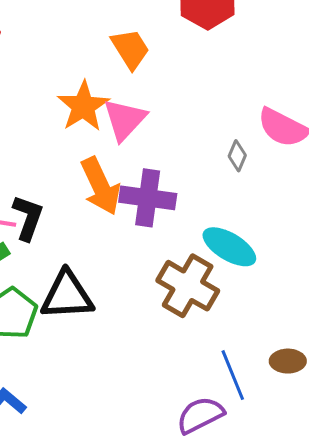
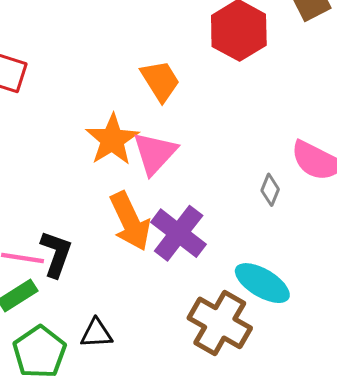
purple cross: (148, 198) -> (179, 233), turned 30
black triangle: (67, 295) -> (96, 333), size x0.6

